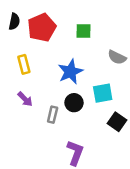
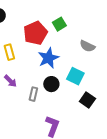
red pentagon: (42, 27) -> (35, 33), moved
green square: (84, 31) -> (59, 24), turned -32
cyan square: (103, 93) -> (75, 76), turned 36

